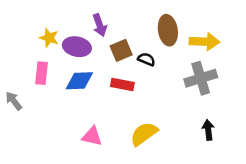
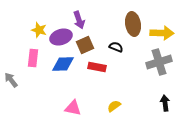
purple ellipse: (77, 47) -> (61, 37), turned -30
brown square: (121, 50) -> (85, 45), moved
yellow semicircle: (144, 134) -> (114, 106), size x0.6

